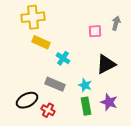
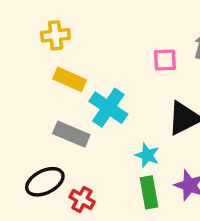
yellow cross: (33, 17) -> (55, 35), size x0.7
cyan cross: (63, 58) -> (108, 108), size x1.5
gray rectangle: (55, 84) -> (71, 134), moved

